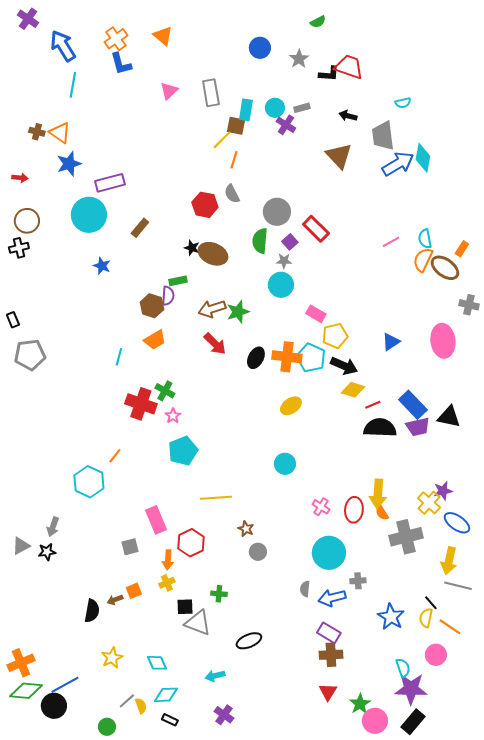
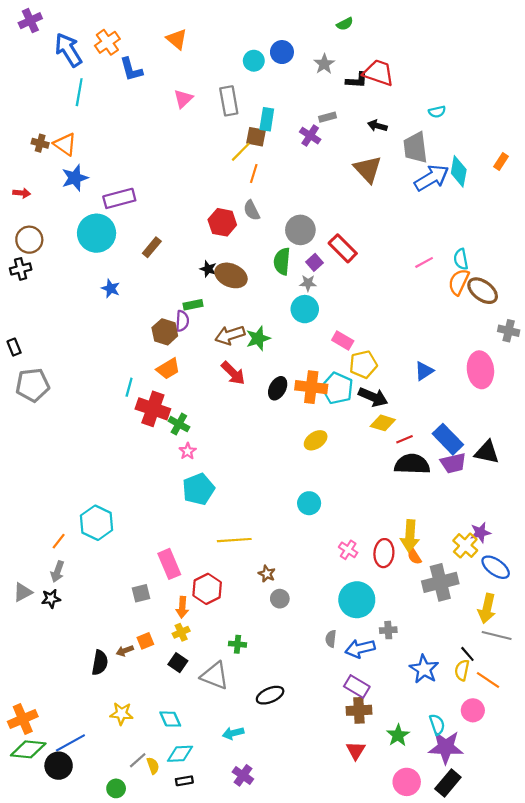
purple cross: (28, 19) -> (30, 21), turned 30
orange cross: (116, 39) -> (107, 42), moved
cyan circle: (275, 108) -> (254, 61), moved
orange rectangle: (462, 249) -> (501, 162), moved
red cross: (141, 404) -> (153, 409), moved
orange line: (115, 456) -> (59, 541), moved
black square: (185, 607) -> (178, 663), moved, turned 36
yellow star: (112, 658) -> (121, 714), turned 30
green star: (360, 704) -> (398, 735), moved
black rectangle: (170, 720) -> (184, 781), turned -35

